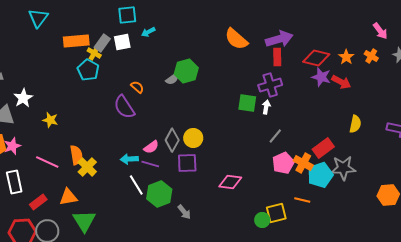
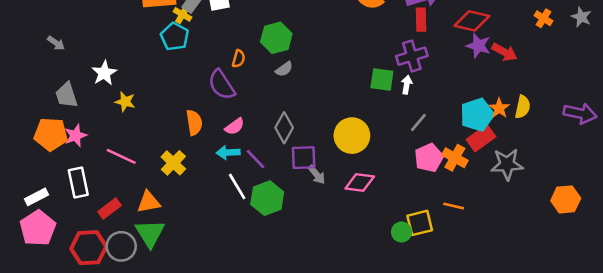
orange star: (346, 57) -> (499, 108), moved
green hexagon: (186, 71) -> (276, 38), moved
gray semicircle: (172, 79) -> (284, 69), moved
orange semicircle: (137, 87) -> (239, 59), turned 64
white star: (23, 98) -> (104, 73), moved
yellow circle: (193, 138) -> (352, 136), moved, size x1.4
pink semicircle: (151, 147) -> (235, 126), moved
orange semicircle: (76, 155) -> (194, 123), moved
purple line: (150, 164) -> (255, 159), turned 30
cyan pentagon: (320, 175) -> (477, 115), moved
gray arrow: (184, 212) -> (317, 175), moved
green triangle: (84, 221) -> (150, 233), moved

